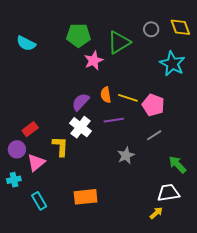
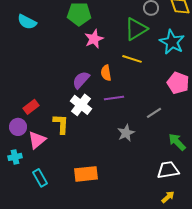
green triangle: (119, 42) -> (136, 29), moved
yellow line: (128, 98) -> (132, 59), moved
pink pentagon: (153, 105) -> (178, 83), moved
yellow arrow: (156, 213) -> (168, 197), moved

